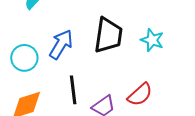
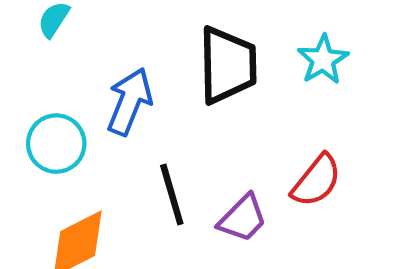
cyan star: (152, 40) -> (323, 60), turned 30

